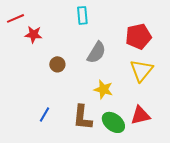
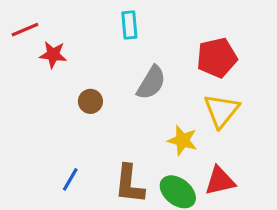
yellow star: (103, 89) -> (182, 140), moved

